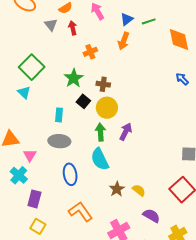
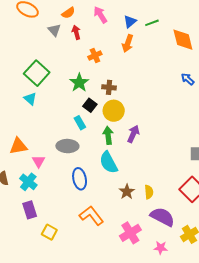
cyan rectangle: (59, 115) -> (80, 123), moved, turned -32
yellow semicircle: (139, 190) -> (149, 192), turned 48
purple rectangle: (34, 199) -> (30, 210), moved, turned -30
purple semicircle: (151, 216) -> (162, 217), size x1.4

